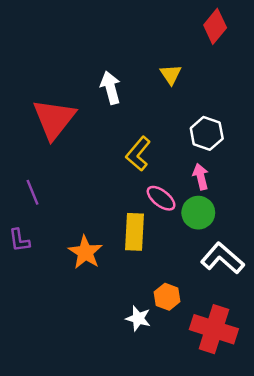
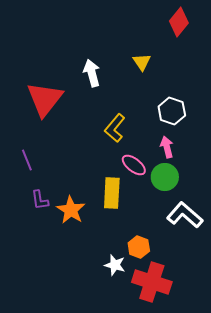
purple L-shape: (19, 240) -> (40, 200), moved
red cross: (214, 329) -> (152, 282), moved

